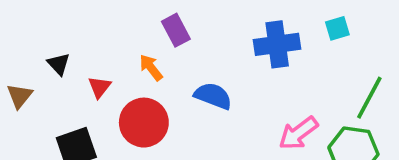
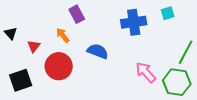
pink arrow: (298, 133) -> (146, 72), turned 85

